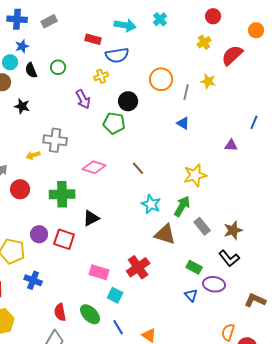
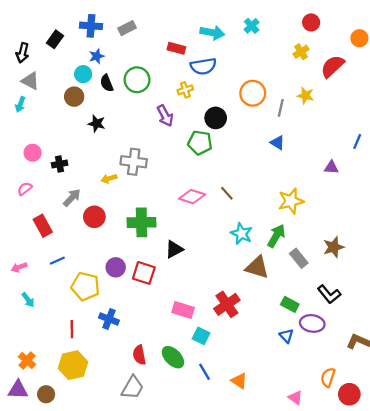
green circle: (58, 67) -> (137, 80), size x1.5
pink diamond: (94, 167) -> (192, 197), moved
brown star: (233, 230) -> (334, 247), moved

